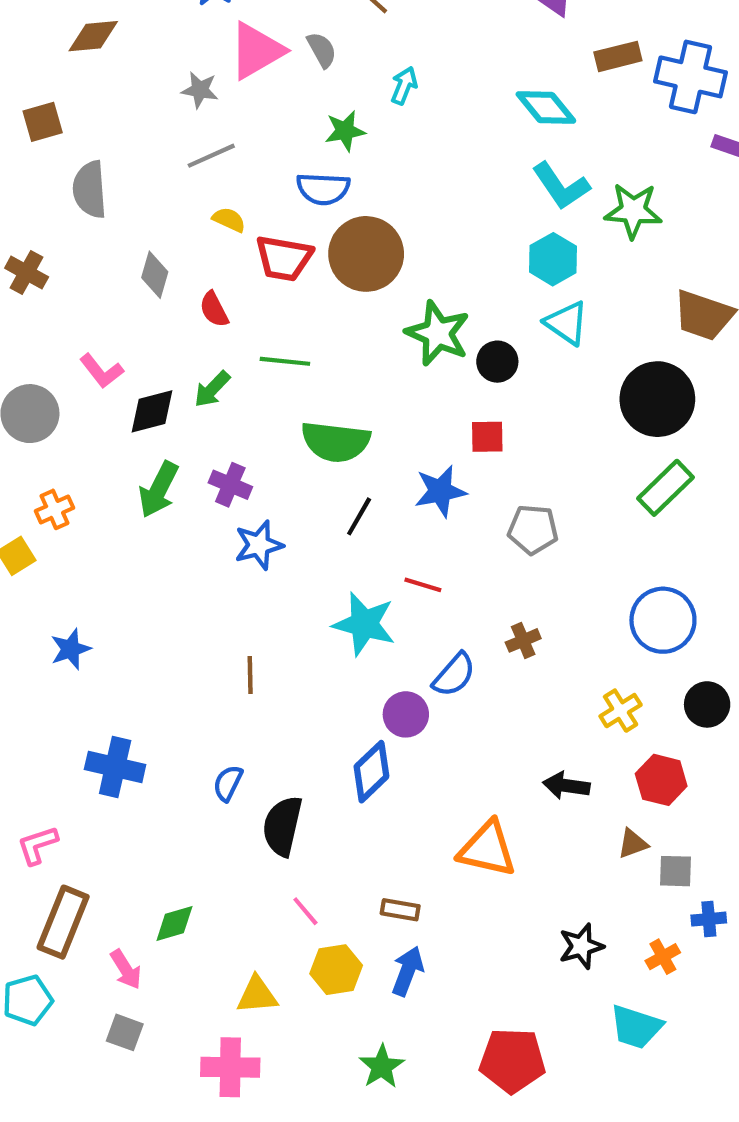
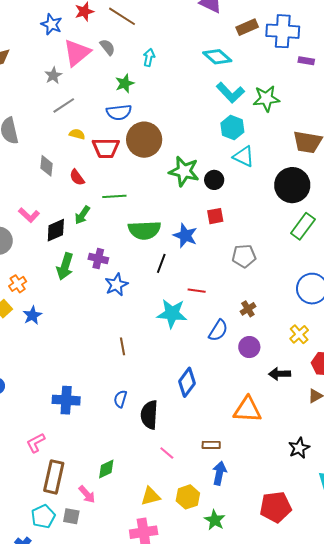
gray star: (200, 90) -> (53, 75), turned -30
blue star: (440, 491) -> (185, 236), moved, turned -30
blue star: (71, 649) -> (32, 315), moved
purple circle: (406, 714) -> (249, 347), moved
yellow hexagon: (336, 970) -> (188, 497), moved
gray square: (125, 1032) -> (71, 516), moved

